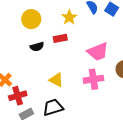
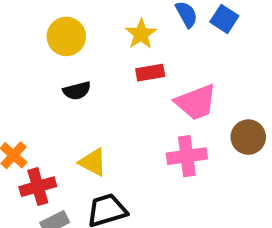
red rectangle: (60, 38) -> (150, 73), moved
yellow triangle: (56, 80) -> (93, 162), moved

